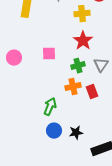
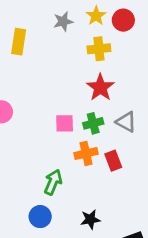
pink square: (49, 54) -> (65, 123), moved
gray triangle: (101, 65) -> (126, 122), turned -35
blue circle: (54, 131) -> (40, 217), moved

